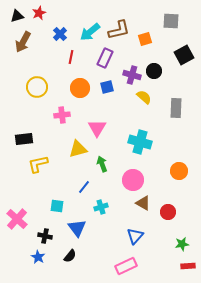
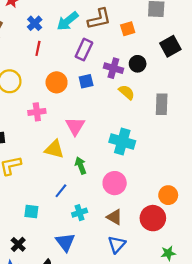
red line: (71, 57) -> (38, 48), moved
yellow triangle: (78, 149) -> (54, 149), turned 30
orange circle: (179, 171) -> (168, 195), moved
brown triangle: (143, 203) -> (115, 217), moved
red circle: (168, 212) -> (153, 218), size x1.5
blue triangle: (77, 228) -> (65, 242), moved
black cross: (45, 236) -> (18, 244), turned 32

